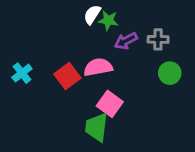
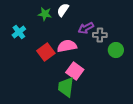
green star: (108, 20) -> (45, 14), moved
gray cross: (158, 39) -> (100, 35), moved
cyan cross: (22, 73) -> (19, 32), moved

